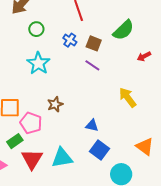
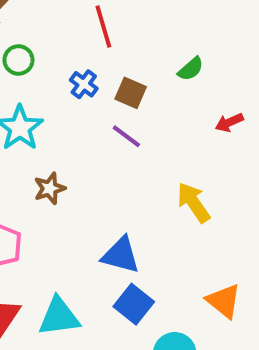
green semicircle: (123, 30) -> (191, 69), size x0.6
brown star: (55, 104) -> (50, 188), moved
blue triangle: (92, 125) -> (121, 255), size x1.5

